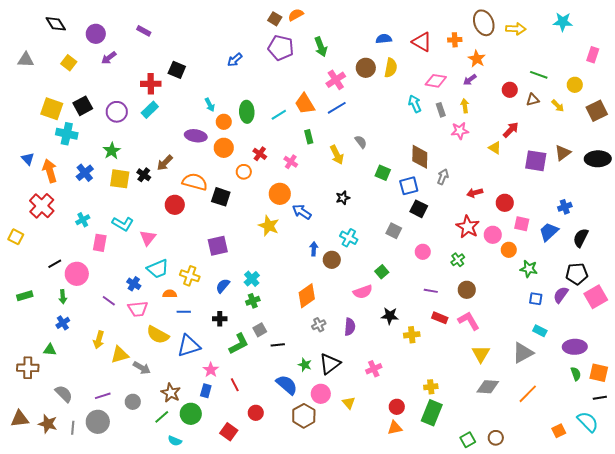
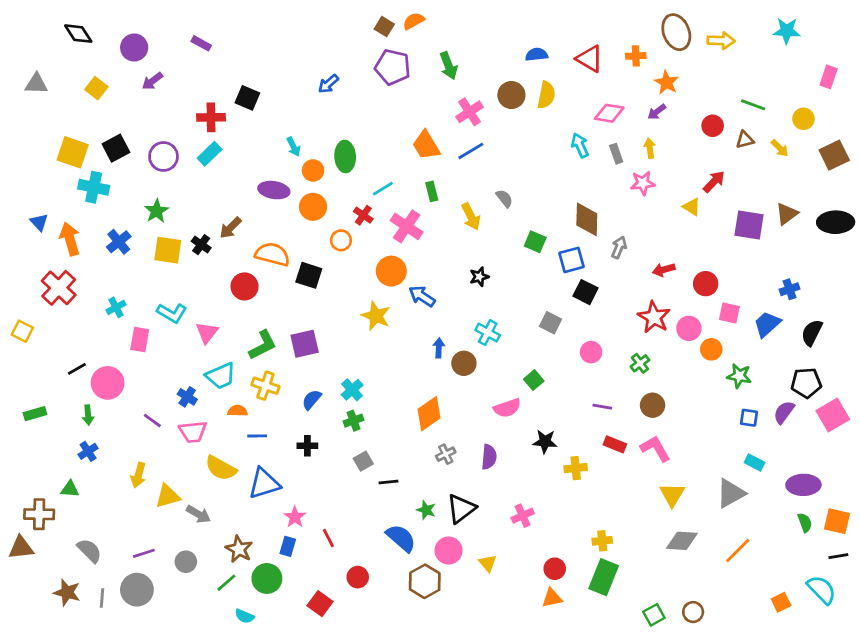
cyan line: (279, 115) -> (383, 189), moved
pink cross: (291, 162) -> (407, 226), size x1.6
green L-shape: (239, 344) -> (263, 345), moved
brown triangle: (20, 419) -> (21, 548), moved

